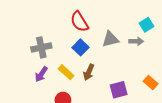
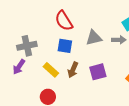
blue square: (80, 47) -> (65, 46), turned -35
purple arrow: (41, 74) -> (19, 67), moved
purple square: (119, 90) -> (98, 72), moved

